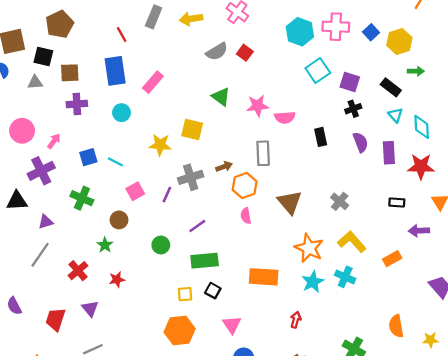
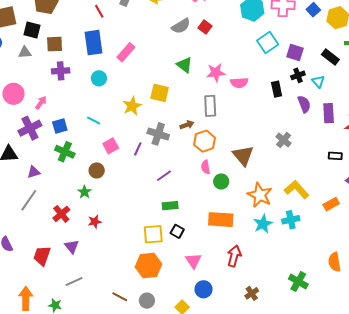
cyan triangle: (395, 115) -> (318, 82), moved
black rectangle: (321, 137) -> (277, 89), moved
yellow star: (160, 145) -> (132, 106), turned -30
gray rectangle: (263, 153) -> (210, 106), moved
blue square: (88, 157) -> (60, 126), moved
gray cross: (191, 177) -> (158, 134), turned 35
gray cross: (340, 201) -> (284, 140), moved
green circle: (161, 245) -> (221, 182), moved
green rectangle: (205, 261) -> (170, 206), size x0.7
cyan cross: (345, 277) -> (291, 220), turned -36
yellow square: (185, 294) -> (153, 234), size x1.5
red arrow: (296, 320) -> (234, 256), moved, size x1.5

